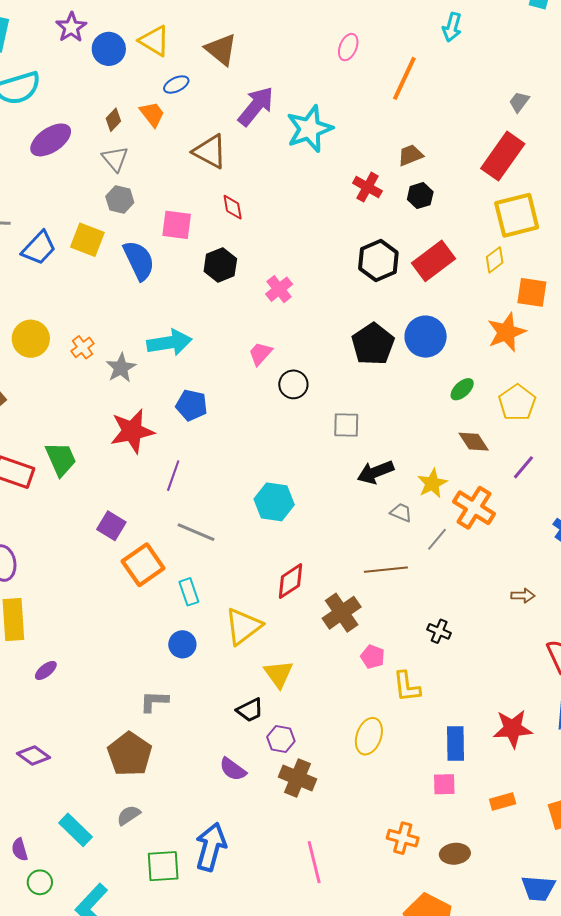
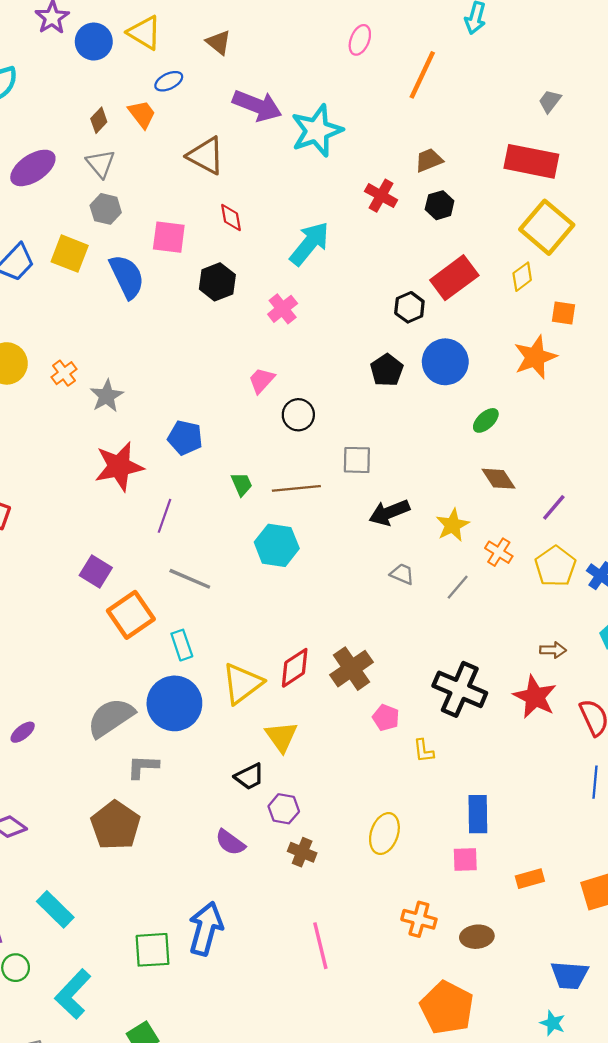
brown triangle: (221, 49) -> (219, 42), size x0.7
purple arrow: (256, 106) -> (257, 106), turned 72
purple ellipse: (51, 140) -> (33, 168), moved
red rectangle: (503, 156) -> (531, 161), turned 66
yellow square: (517, 215) -> (547, 227), turned -36
black hexagon: (378, 260) -> (409, 307), moved, size x0.7
orange square: (532, 292) -> (563, 313), size x0.7
cyan arrow: (169, 343) -> (310, 244), moved, turned -42
black pentagon: (373, 344) -> (387, 370), size x0.7
yellow pentagon: (517, 403) -> (555, 566), moved
green trapezoid: (61, 459) -> (242, 484), moved, size x0.6
orange cross: (474, 508) -> (499, 552), size x0.6
gray trapezoid: (401, 513) -> (402, 574), moved
brown line: (386, 570) -> (296, 488), moved
red diamond: (290, 581) -> (295, 668), moved
black cross: (439, 631) -> (460, 689), size x2.0
blue circle: (182, 644) -> (174, 703), size x1.8
yellow L-shape: (407, 687) -> (424, 751), size x0.7
red star: (513, 729) -> (535, 697), moved, turned 30
yellow ellipse: (369, 736) -> (384, 834), moved
brown cross: (298, 778) -> (302, 852), size x0.7
gray semicircle: (129, 815) -> (111, 718), moved, size x1.8

